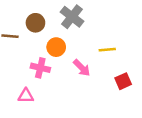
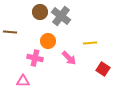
brown circle: (35, 23) -> (40, 12), moved
red square: (123, 81) -> (103, 69), turned -32

